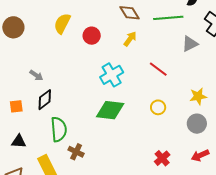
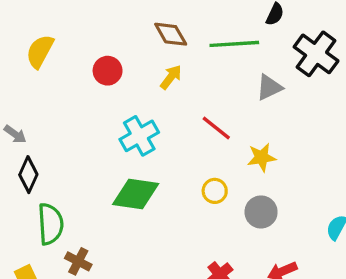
yellow semicircle: (62, 23) -> (40, 51), moved
yellow star: (198, 96) -> (262, 157), moved
black diamond: (45, 100) -> (28, 175), turned -30
gray circle: (197, 124) -> (261, 212), moved

